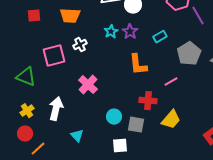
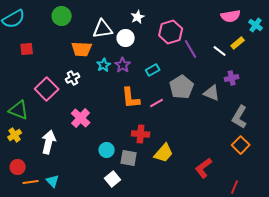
orange trapezoid: (70, 16) -> (82, 49), moved
pink square: (54, 56) -> (47, 89), turned -30
pink line: (171, 82) -> (157, 103), moved
yellow cross: (27, 111) -> (15, 135), moved
cyan triangle: (77, 136) -> (53, 181), moved
white square: (120, 146) -> (113, 179), turned -35
orange line: (38, 149) -> (31, 182), turned 35

